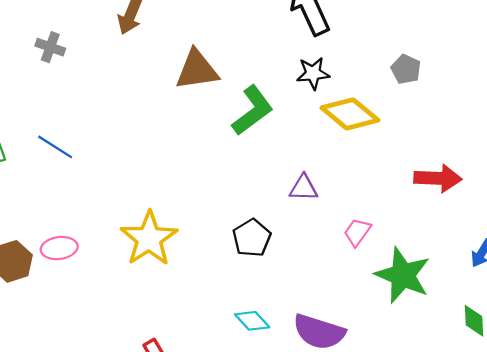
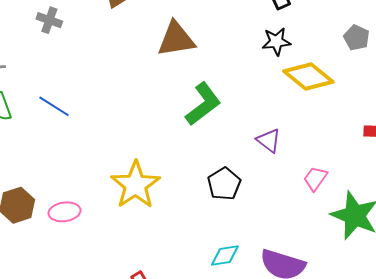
green L-shape: (252, 110) -> (203, 104), moved
purple triangle: (304, 188) -> (269, 140), turned 36
pink ellipse: (59, 248) -> (64, 212), moved
cyan diamond: (252, 321) -> (225, 255), turned -56

